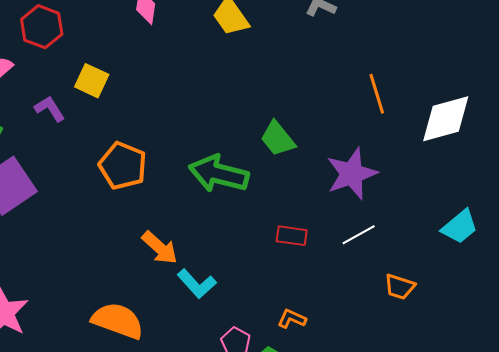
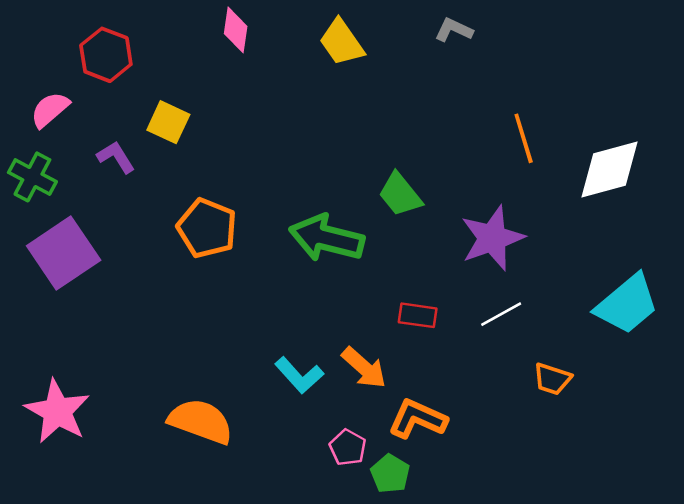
cyan trapezoid: (460, 227) -> (627, 304), size x1.4
orange arrow: (160, 248) -> (364, 368), moved
orange L-shape: (292, 319) -> (418, 419), size x1.6

